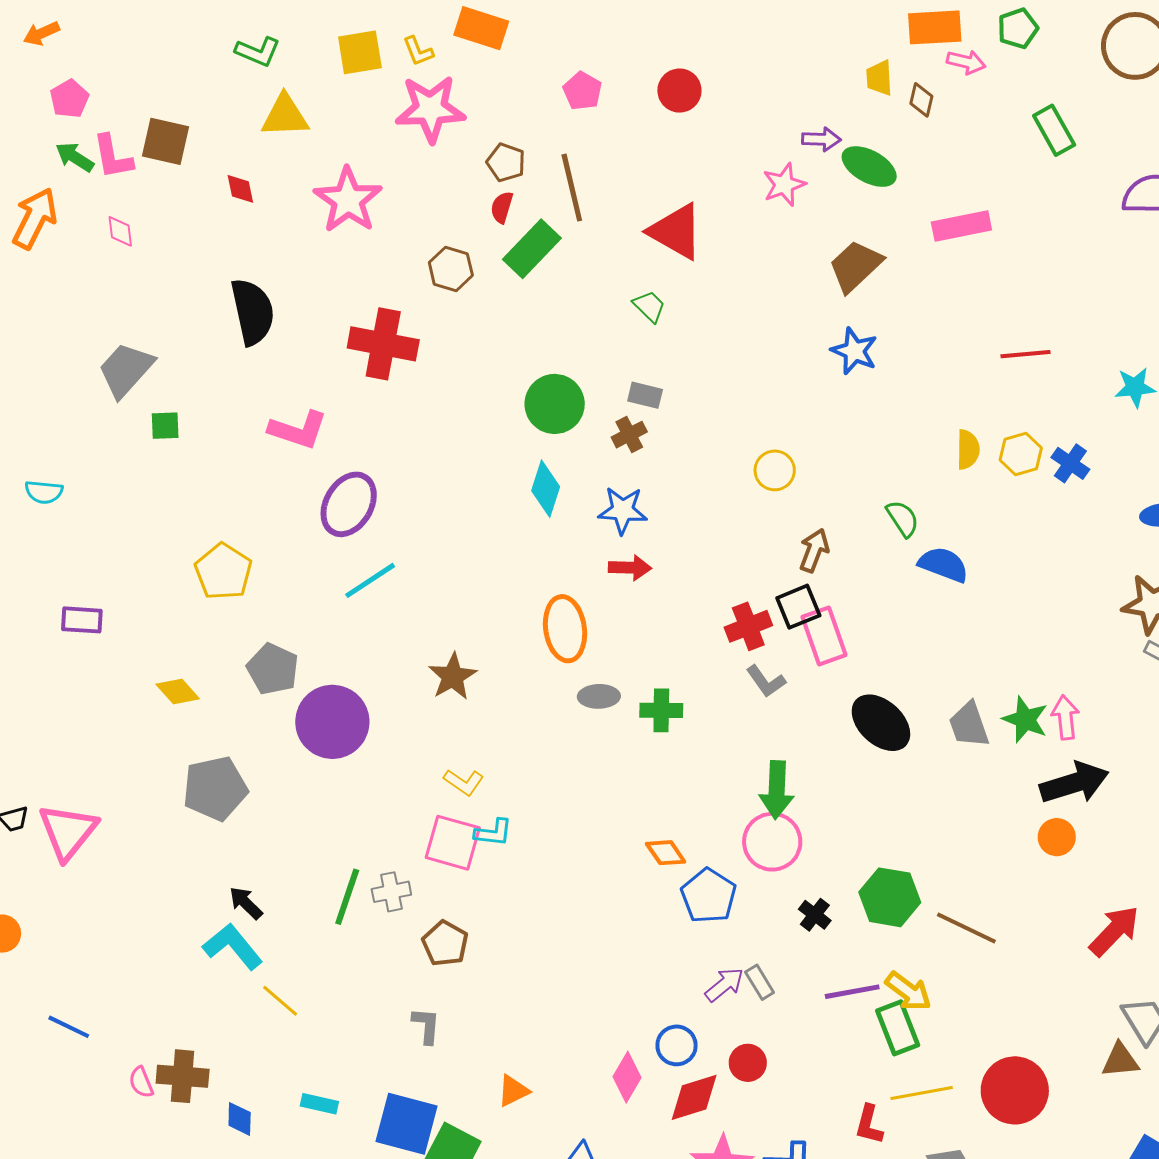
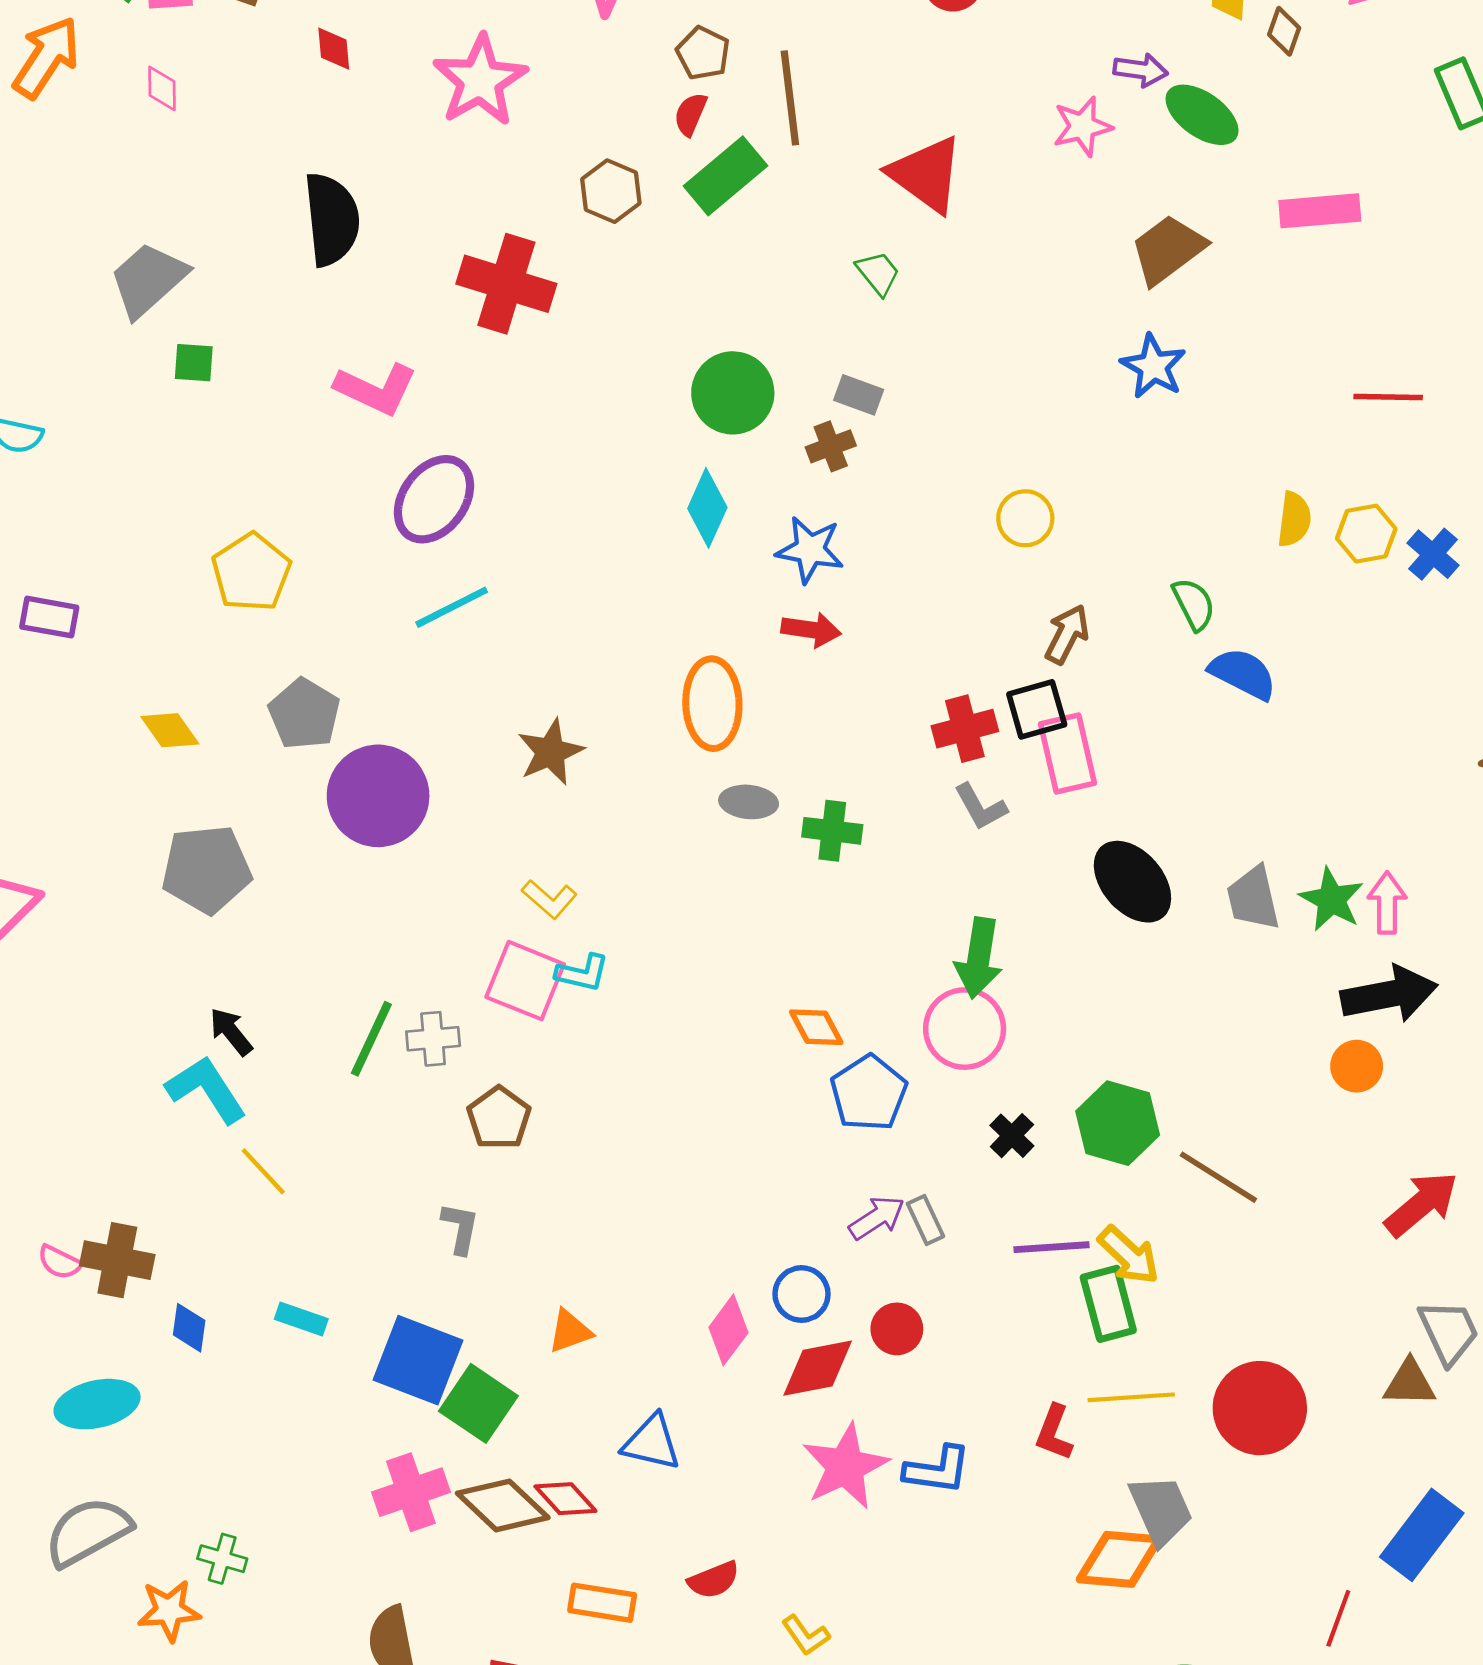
pink semicircle: (141, 1082) -> (59, 1262), turned -48

